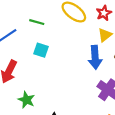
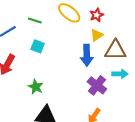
green star: (26, 100) -> (36, 87), moved

